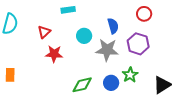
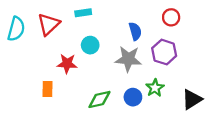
red triangle: (44, 32) -> (49, 24), moved, size x1.5
cyan circle: (84, 36) -> (90, 45), moved
orange rectangle: (10, 75) -> (47, 89), moved

